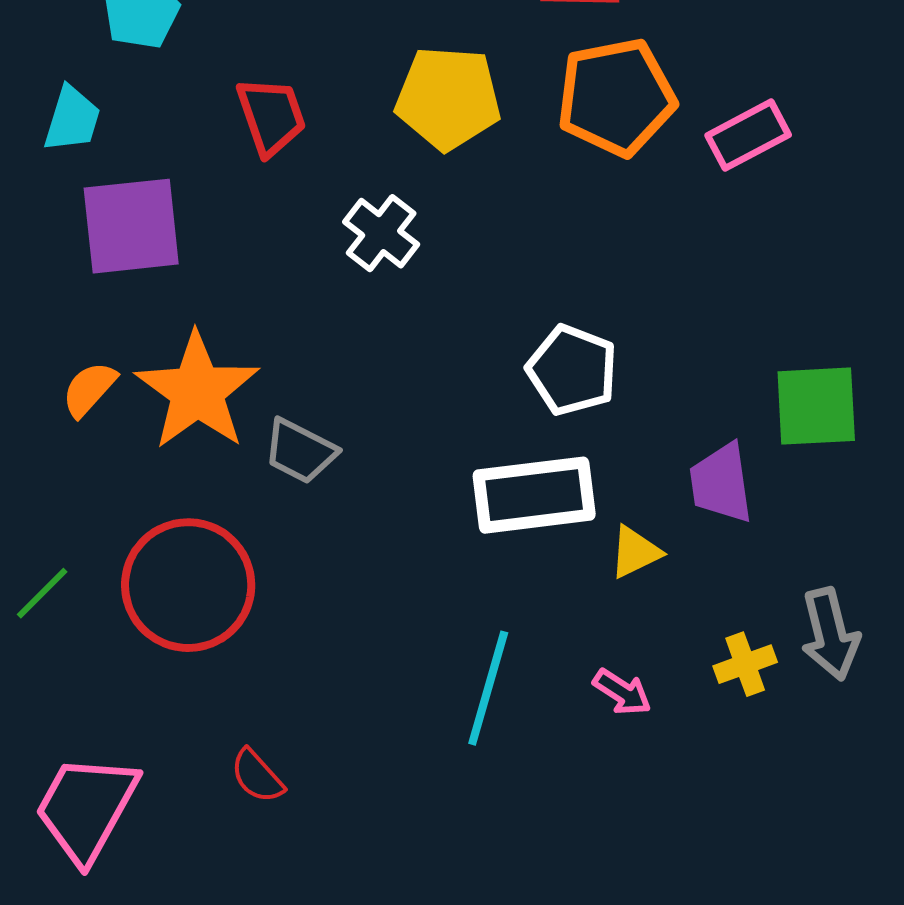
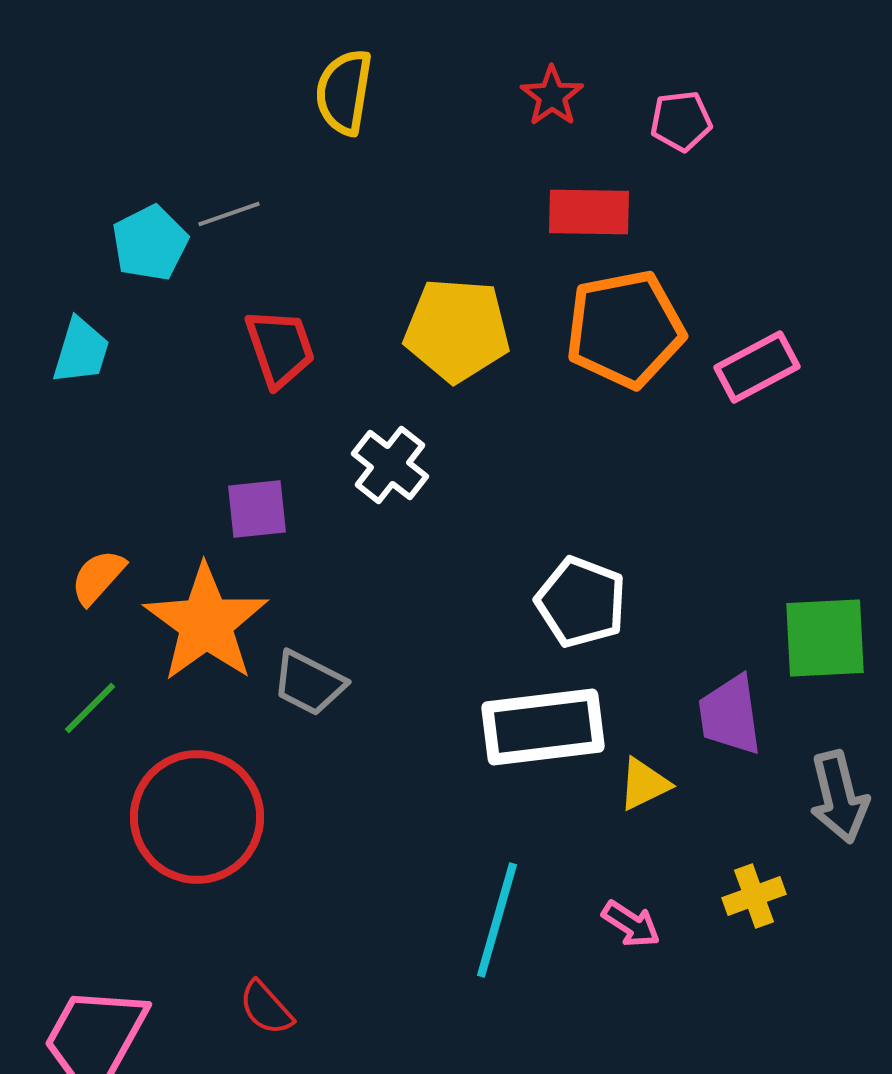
purple square: (131, 226) -> (257, 509), moved, size x0.6
orange semicircle: (89, 389) -> (98, 577), moved
green line: (42, 593) -> (90, 708), moved
gray arrow: (830, 634) -> (839, 797), moved

